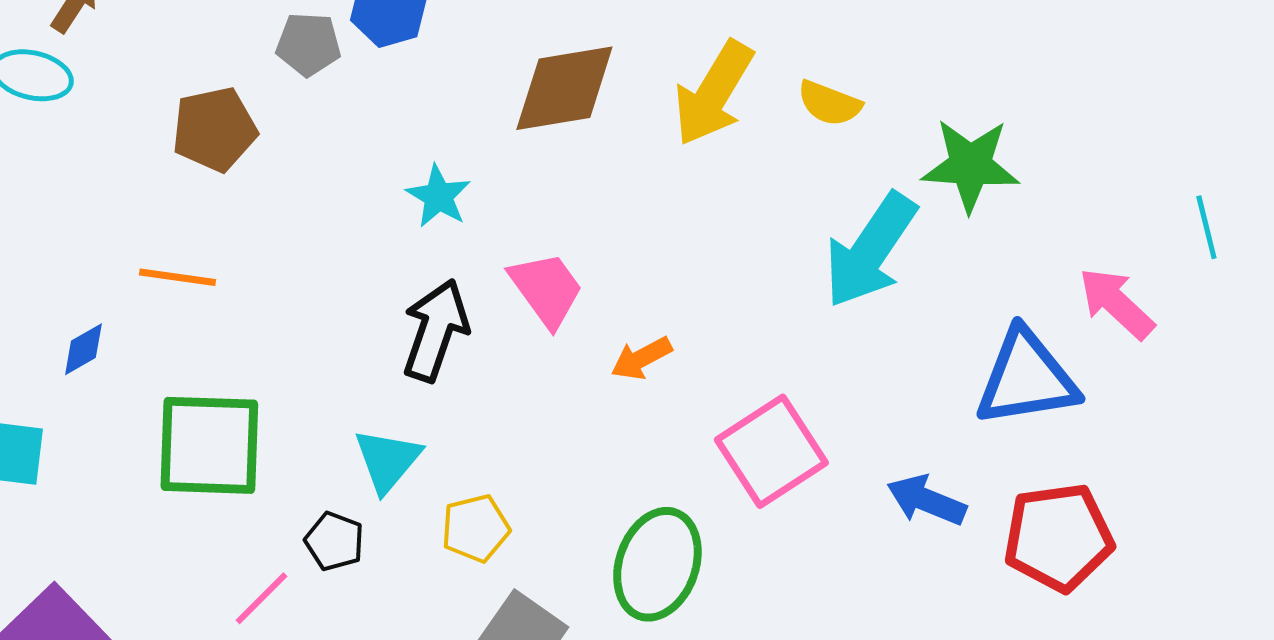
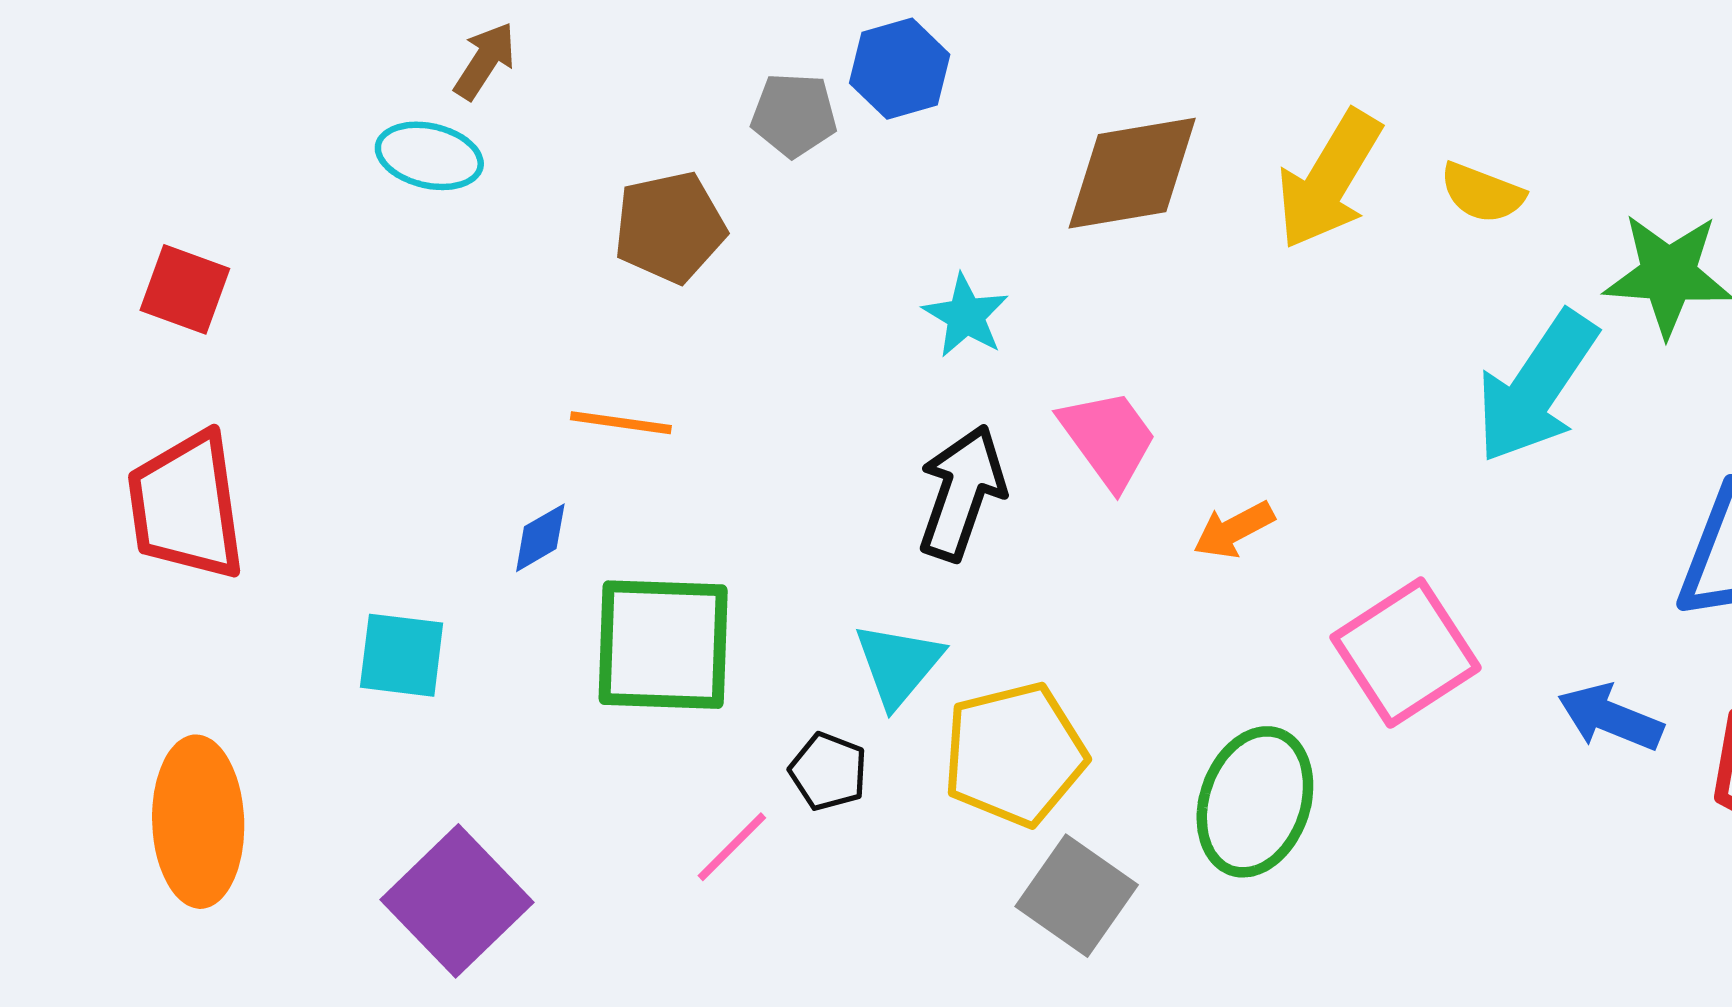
blue diamond: (83, 349) -> (540, 538), moved
yellow pentagon: (475, 528) -> (1015, 754), size x1.6

